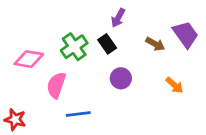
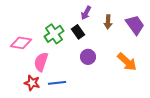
brown arrow: (155, 44) -> (108, 22), moved, turned 64
orange arrow: (174, 85) -> (127, 62), size x1.5
red star: (15, 120) -> (32, 83), moved

